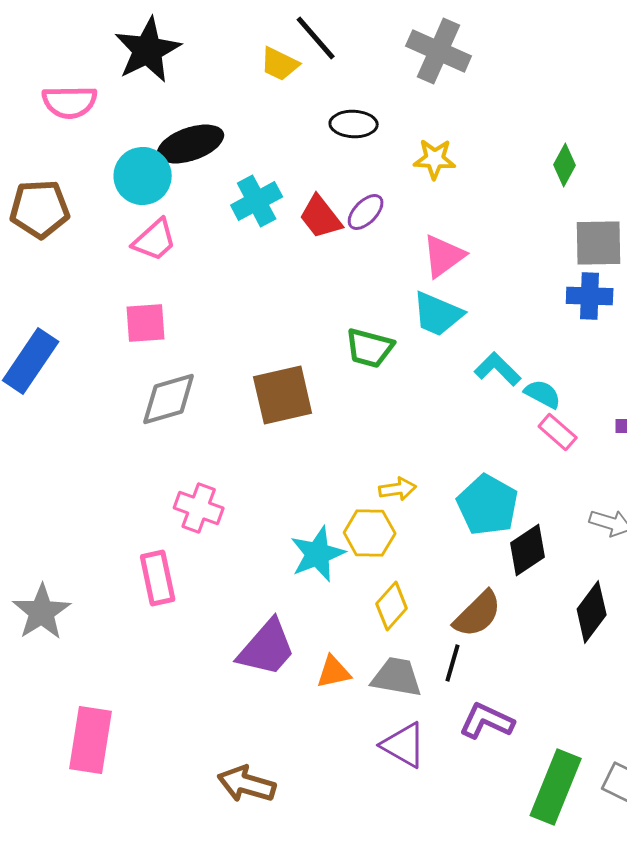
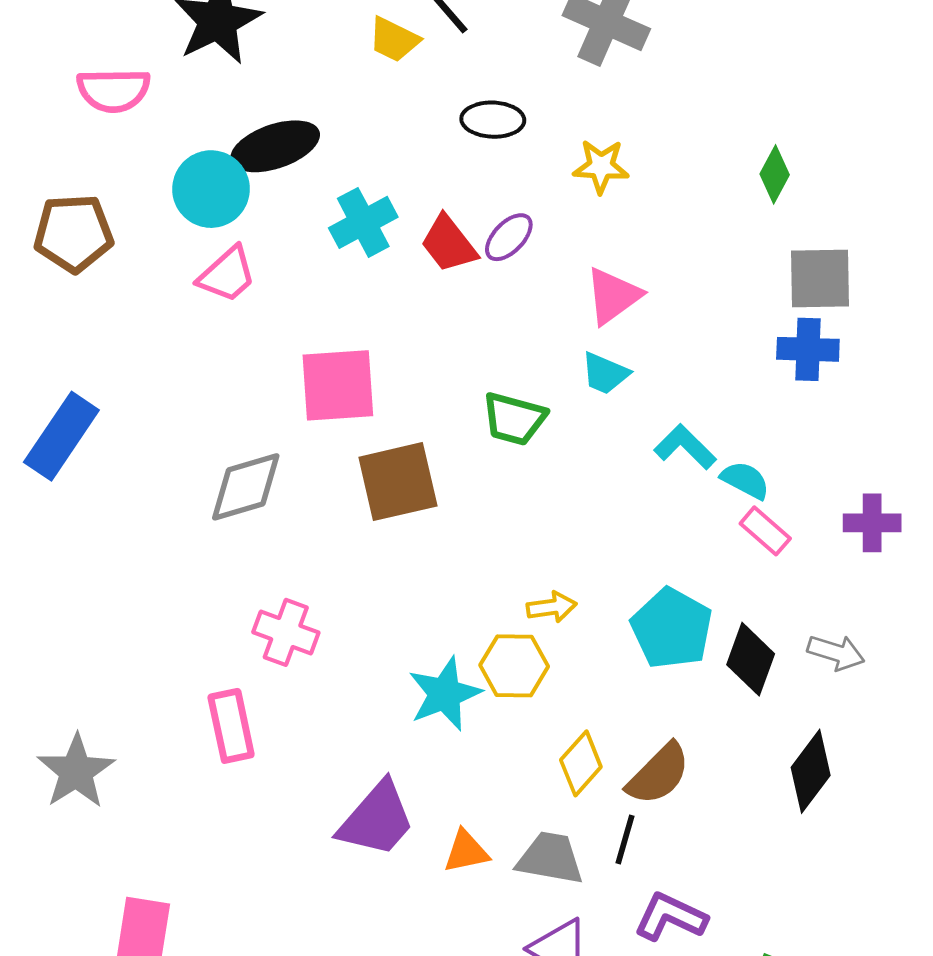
cyan trapezoid: (438, 314) -> (605, 373), size x0.7
pink square: (146, 323) -> (338, 385), moved, size x1.4
black diamond: (528, 550) -> (751, 659), moved, turned -36
yellow diamond: (392, 606) -> (581, 763), moved

